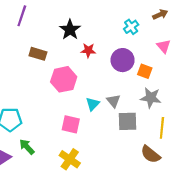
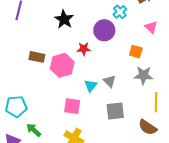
red star: (88, 50) -> (84, 49), moved
brown rectangle: (38, 54) -> (37, 57), moved
purple circle: (123, 60) -> (104, 30), moved
gray square: (128, 121) -> (115, 111), moved

